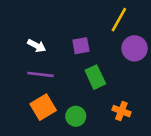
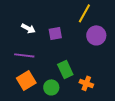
white arrow: (37, 46) -> (28, 28), moved
green rectangle: (95, 77) -> (65, 69), moved

